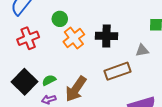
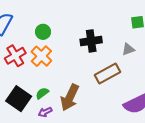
orange cross: (74, 38) -> (41, 56), moved

